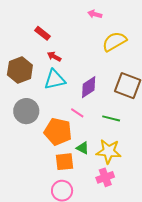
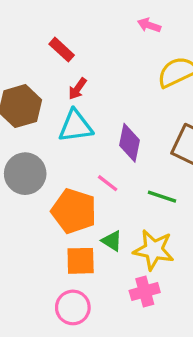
red arrow: (54, 56) -> (78, 89), turned -88
purple diamond: (89, 87) -> (130, 143), turned -50

